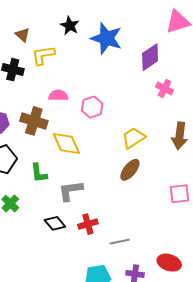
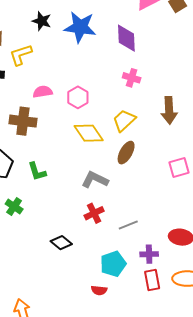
purple diamond: (150, 57) -> (126, 38), turned -48
pink cross: (165, 88) -> (132, 78), moved
yellow diamond: (66, 144) -> (89, 133), moved
gray L-shape: (71, 191) -> (95, 180), moved, turned 44
black diamond: (55, 223) -> (61, 243), moved

